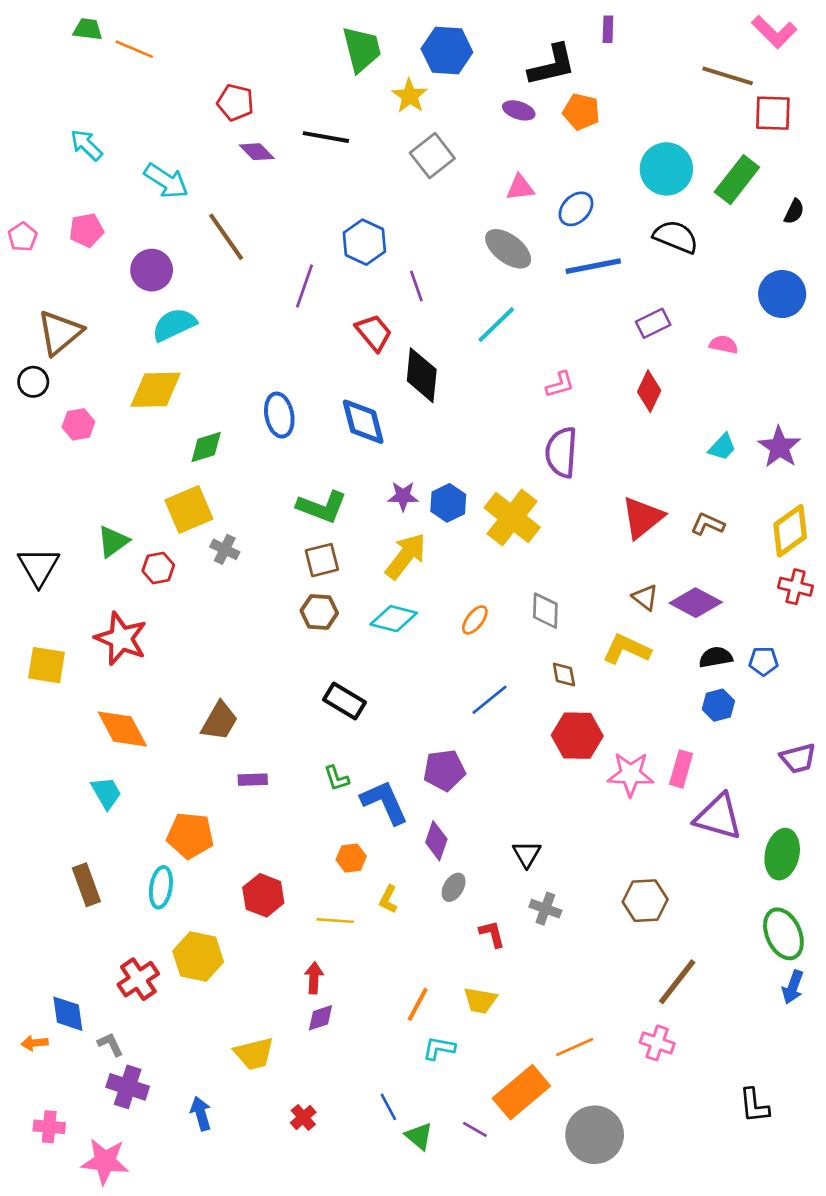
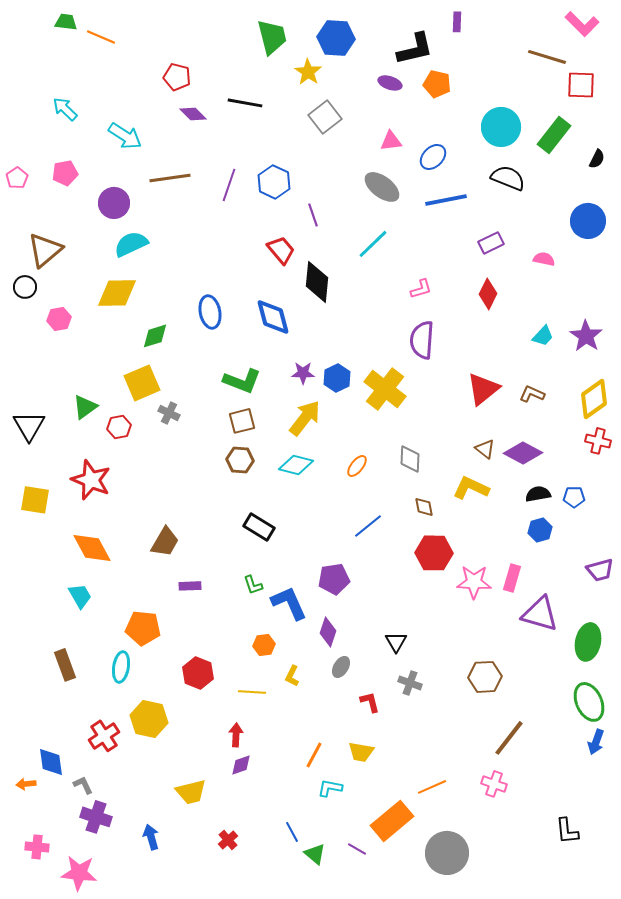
brown line: (226, 237) -> (170, 178), turned -63
purple line: (305, 286) -> (229, 185), moved

